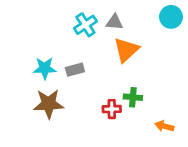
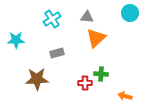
cyan cross: (85, 25) -> (52, 19), moved
cyan star: (45, 68) -> (16, 40), moved

